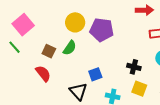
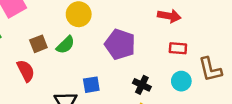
purple pentagon: (102, 30) -> (120, 44), moved
brown square: (49, 51) -> (38, 44), turned 32

